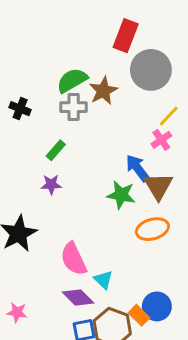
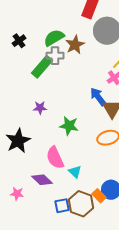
black cross: (20, 109) -> (19, 41), moved, turned 32
green rectangle: (56, 150) -> (42, 67), moved, size x1.6
green star: (121, 195) -> (69, 126), moved
purple diamond: (78, 298) -> (42, 180), moved

